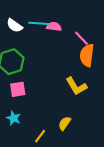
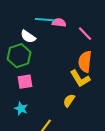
white semicircle: (15, 26) -> (28, 37), moved
orange semicircle: (87, 55) -> (85, 62), moved
yellow semicircle: (65, 123) -> (69, 101), moved

